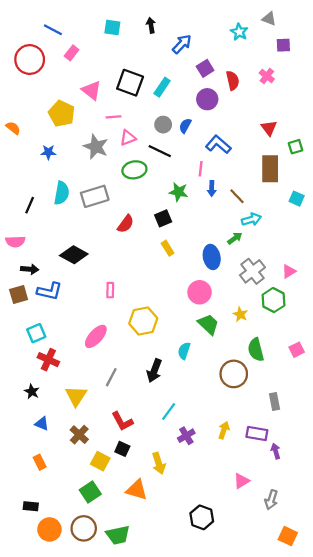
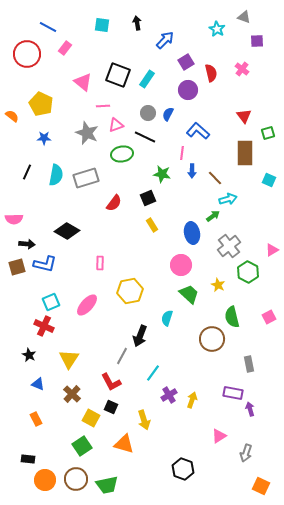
yellow pentagon: (62, 114) -> (41, 104), moved
black line: (30, 205) -> (27, 172), moved
pink triangle: (289, 271) -> (272, 250), moved
cyan square: (36, 333) -> (51, 302), moved
gray line: (111, 377) -> (122, 356), moved
yellow arrow: (224, 430) -> (192, 400), moved

